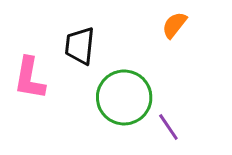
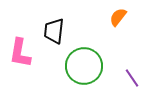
purple line: (168, 127) -> (132, 78), moved

